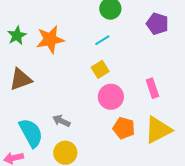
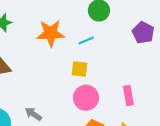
orange star: (50, 39) -> (51, 33), moved
yellow square: (100, 69) -> (80, 69), turned 30

